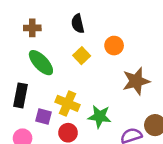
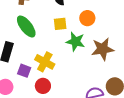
yellow square: (82, 56) -> (60, 24), turned 32
green star: (100, 117) -> (75, 42), moved

